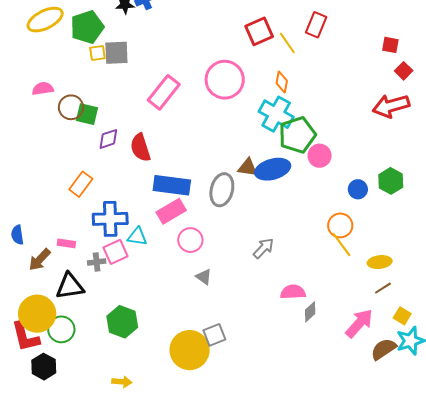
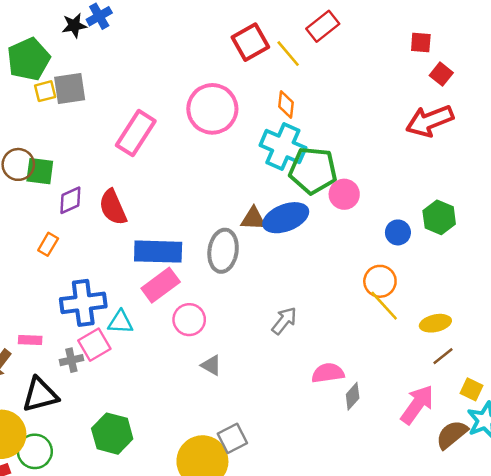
red rectangle: (316, 25) -> (323, 26), turned 35
green pentagon: (297, 135) -> (313, 170), turned 30
orange rectangle: (81, 184) -> (48, 244), moved, size x0.7

